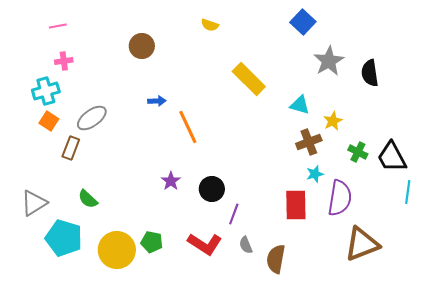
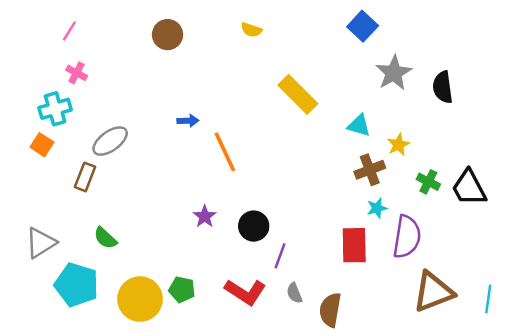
pink line: (58, 26) -> (69, 31), turned -48
brown circle: (142, 46) -> (168, 35), moved
pink cross: (64, 61) -> (77, 73), turned 36
orange square: (49, 121) -> (42, 145), moved
cyan line: (408, 192) -> (488, 299), moved

